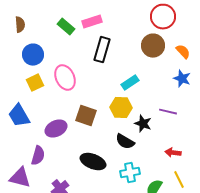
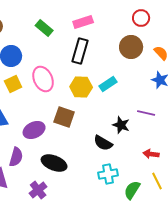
red circle: (163, 17) -> (141, 18), size x0.7
pink rectangle: (92, 22) -> (83, 22), moved
yellow hexagon: (121, 108) -> (81, 87), moved
black ellipse: (93, 162) -> (54, 163), moved

